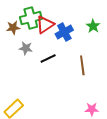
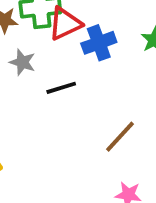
brown line: (82, 65) -> (120, 137), moved, turned 42

